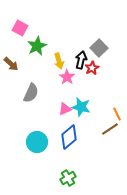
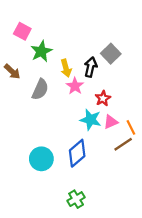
red star: (92, 68) -> (103, 98), moved
gray semicircle: (31, 93) -> (40, 89), moved
pink triangle: (65, 109) -> (111, 122), moved

